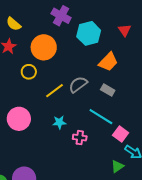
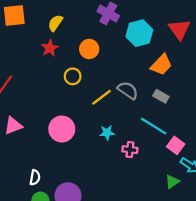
yellow semicircle: (14, 24) -> (55, 23), turned 84
red triangle: (125, 30) -> (179, 29), size x1.5
orange circle: (44, 47) -> (89, 49), size x0.7
gray semicircle: (78, 85) -> (128, 90), turned 72

